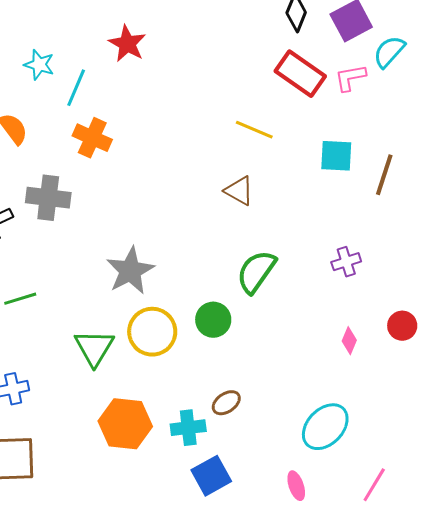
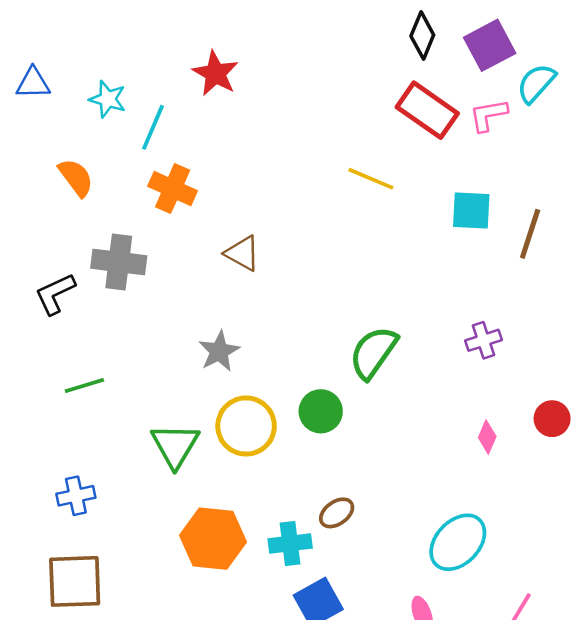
brown triangle: (239, 191) -> (242, 253), moved
gray star: (130, 271) -> (219, 351), size x0.7

